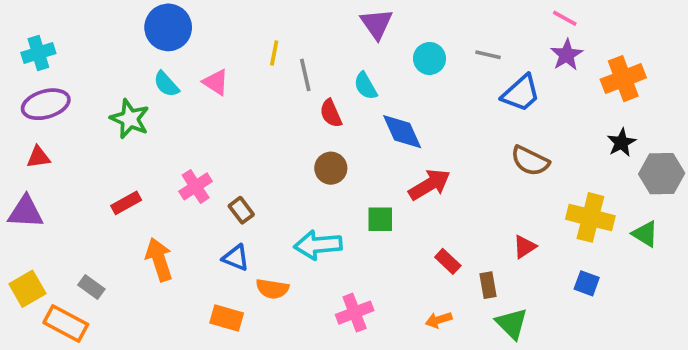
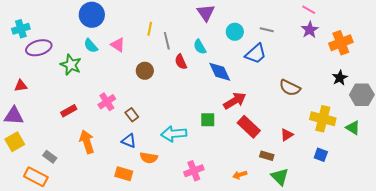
blue trapezoid: (521, 93) -> (256, 54), moved
purple ellipse: (46, 104) -> (39, 48), moved
brown circle: (331, 168) -> (145, 71), moved
red rectangle: (448, 261) -> (249, 127), moved, size x1.6
brown rectangle: (488, 285) -> (267, 156), turned -64
yellow square: (27, 289) -> (15, 142), moved

